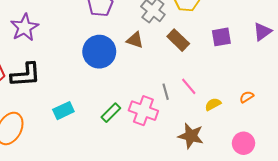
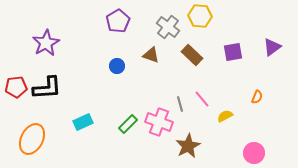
blue circle: (99, 52) -> (117, 66), size x0.5
orange semicircle: (247, 97) -> (257, 97), moved, turned 144
brown star: (191, 136) -> (188, 146), moved, turned 30

